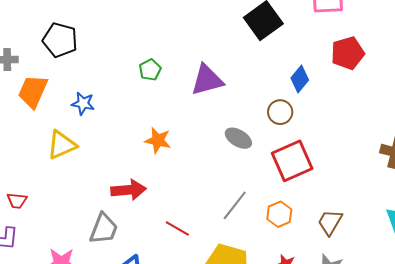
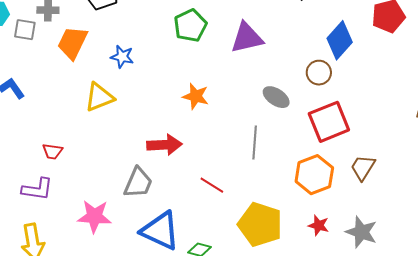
green pentagon: (150, 70) -> (190, 26), size x1.5
blue diamond: (300, 79) -> (340, 40), size x1.4
gray line: (235, 205) -> (255, 143), moved, turned -36
orange hexagon: (279, 214) -> (314, 175), size x1.5
brown trapezoid: (330, 222) -> (363, 168), moved

